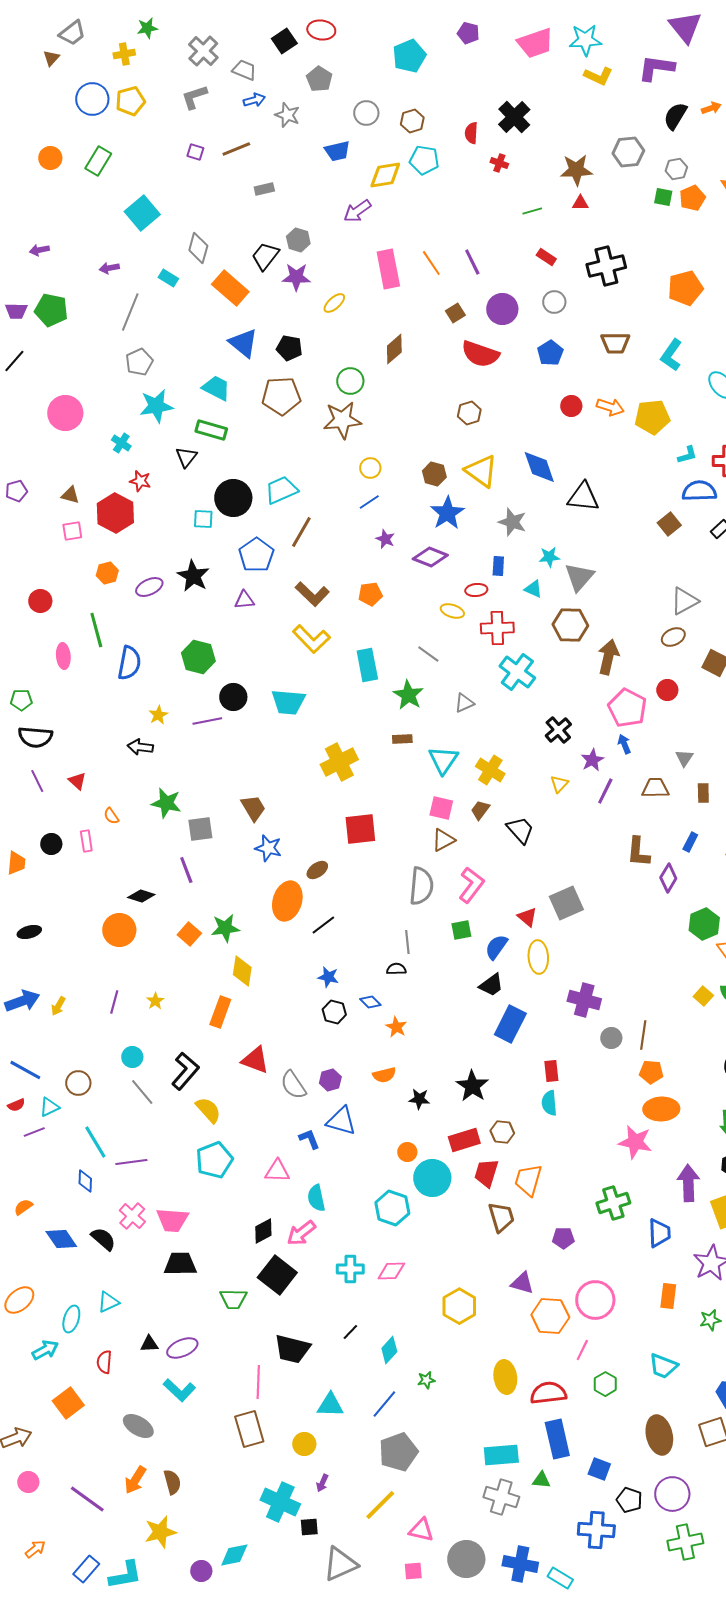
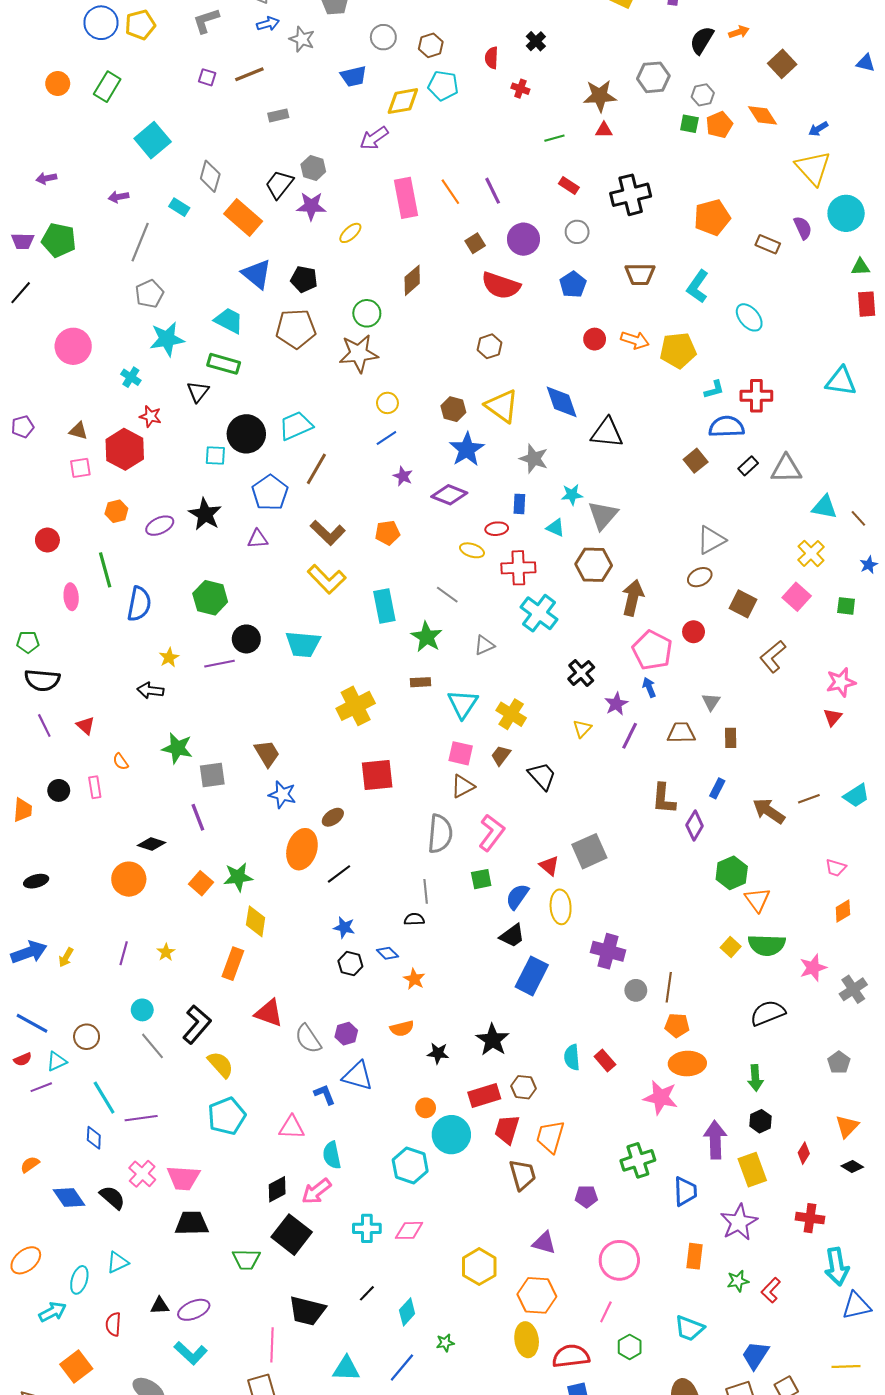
black cross: (514, 117) -> (536, 41), size x0.6
red rectangle: (551, 1071) -> (605, 1060), moved, turned -35
orange hexagon: (550, 1316) -> (537, 1295), moved

